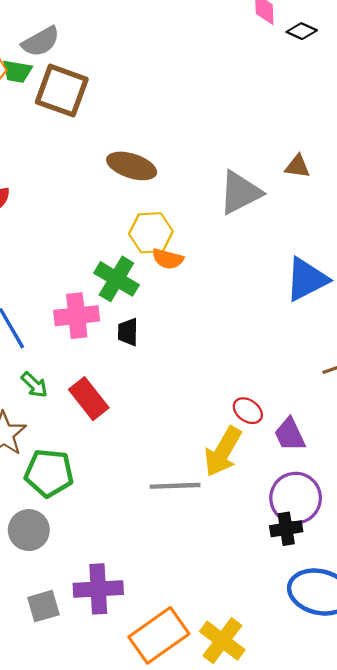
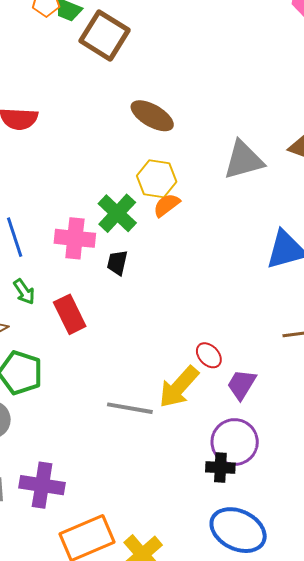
orange semicircle: (168, 259) -> (167, 205), turned 116
purple trapezoid: (290, 434) -> (242, 384), turned 44

